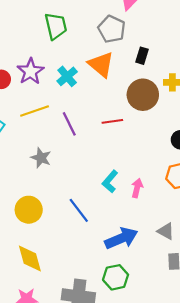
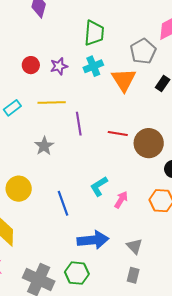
purple star: (30, 71) -> (59, 66), size x0.7
cyan cross: (67, 76) -> (93, 66), moved
brown circle: (143, 95) -> (149, 143), moved

